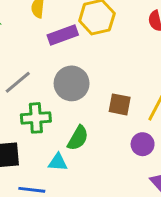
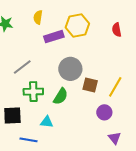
gray circle: (72, 83) -> (70, 69), moved
green semicircle: (78, 138) -> (61, 96), moved

